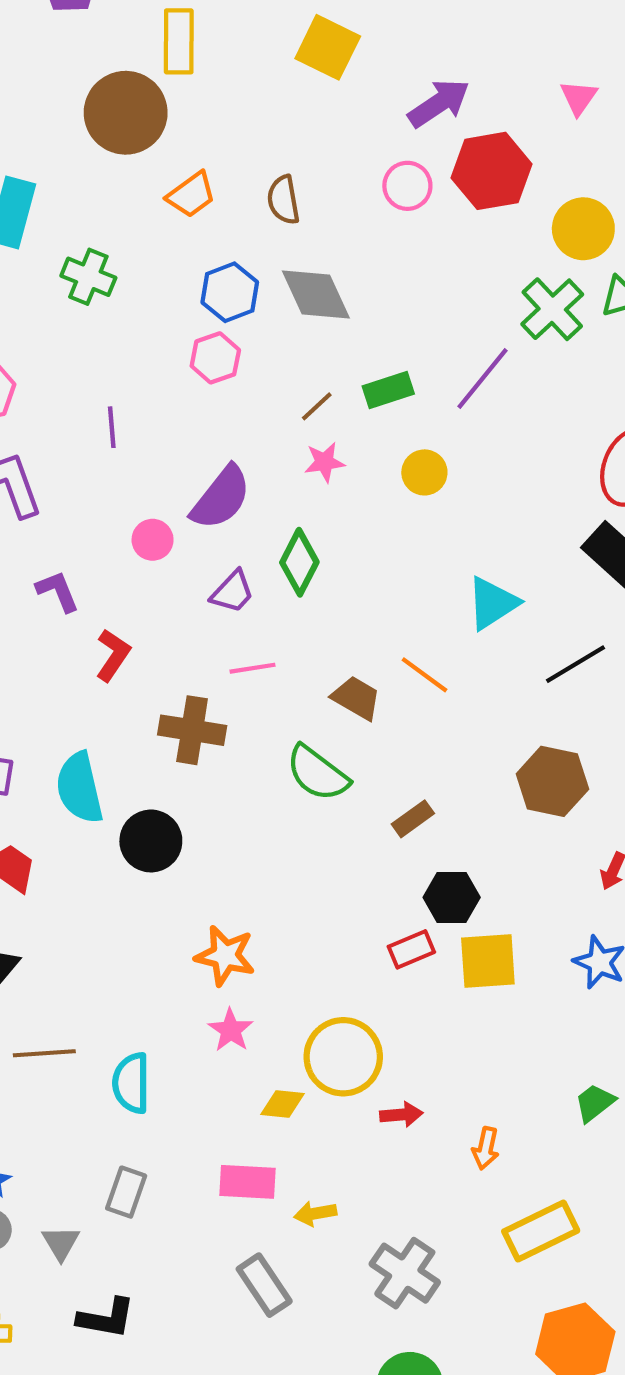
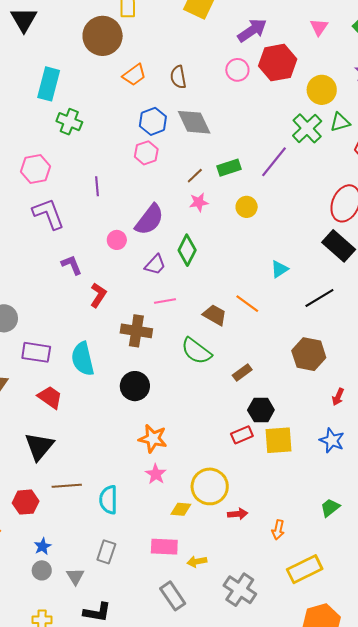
green cross: (88, 277) -> (69, 122), moved
cyan triangle: (492, 603) -> (280, 269), size x0.7
black circle: (151, 841) -> (135, 386), moved

